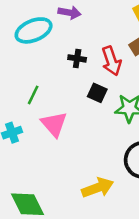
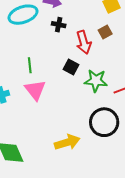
black cross: (77, 58) -> (59, 25), moved
green line: (33, 95) -> (30, 65), moved, turned -35

